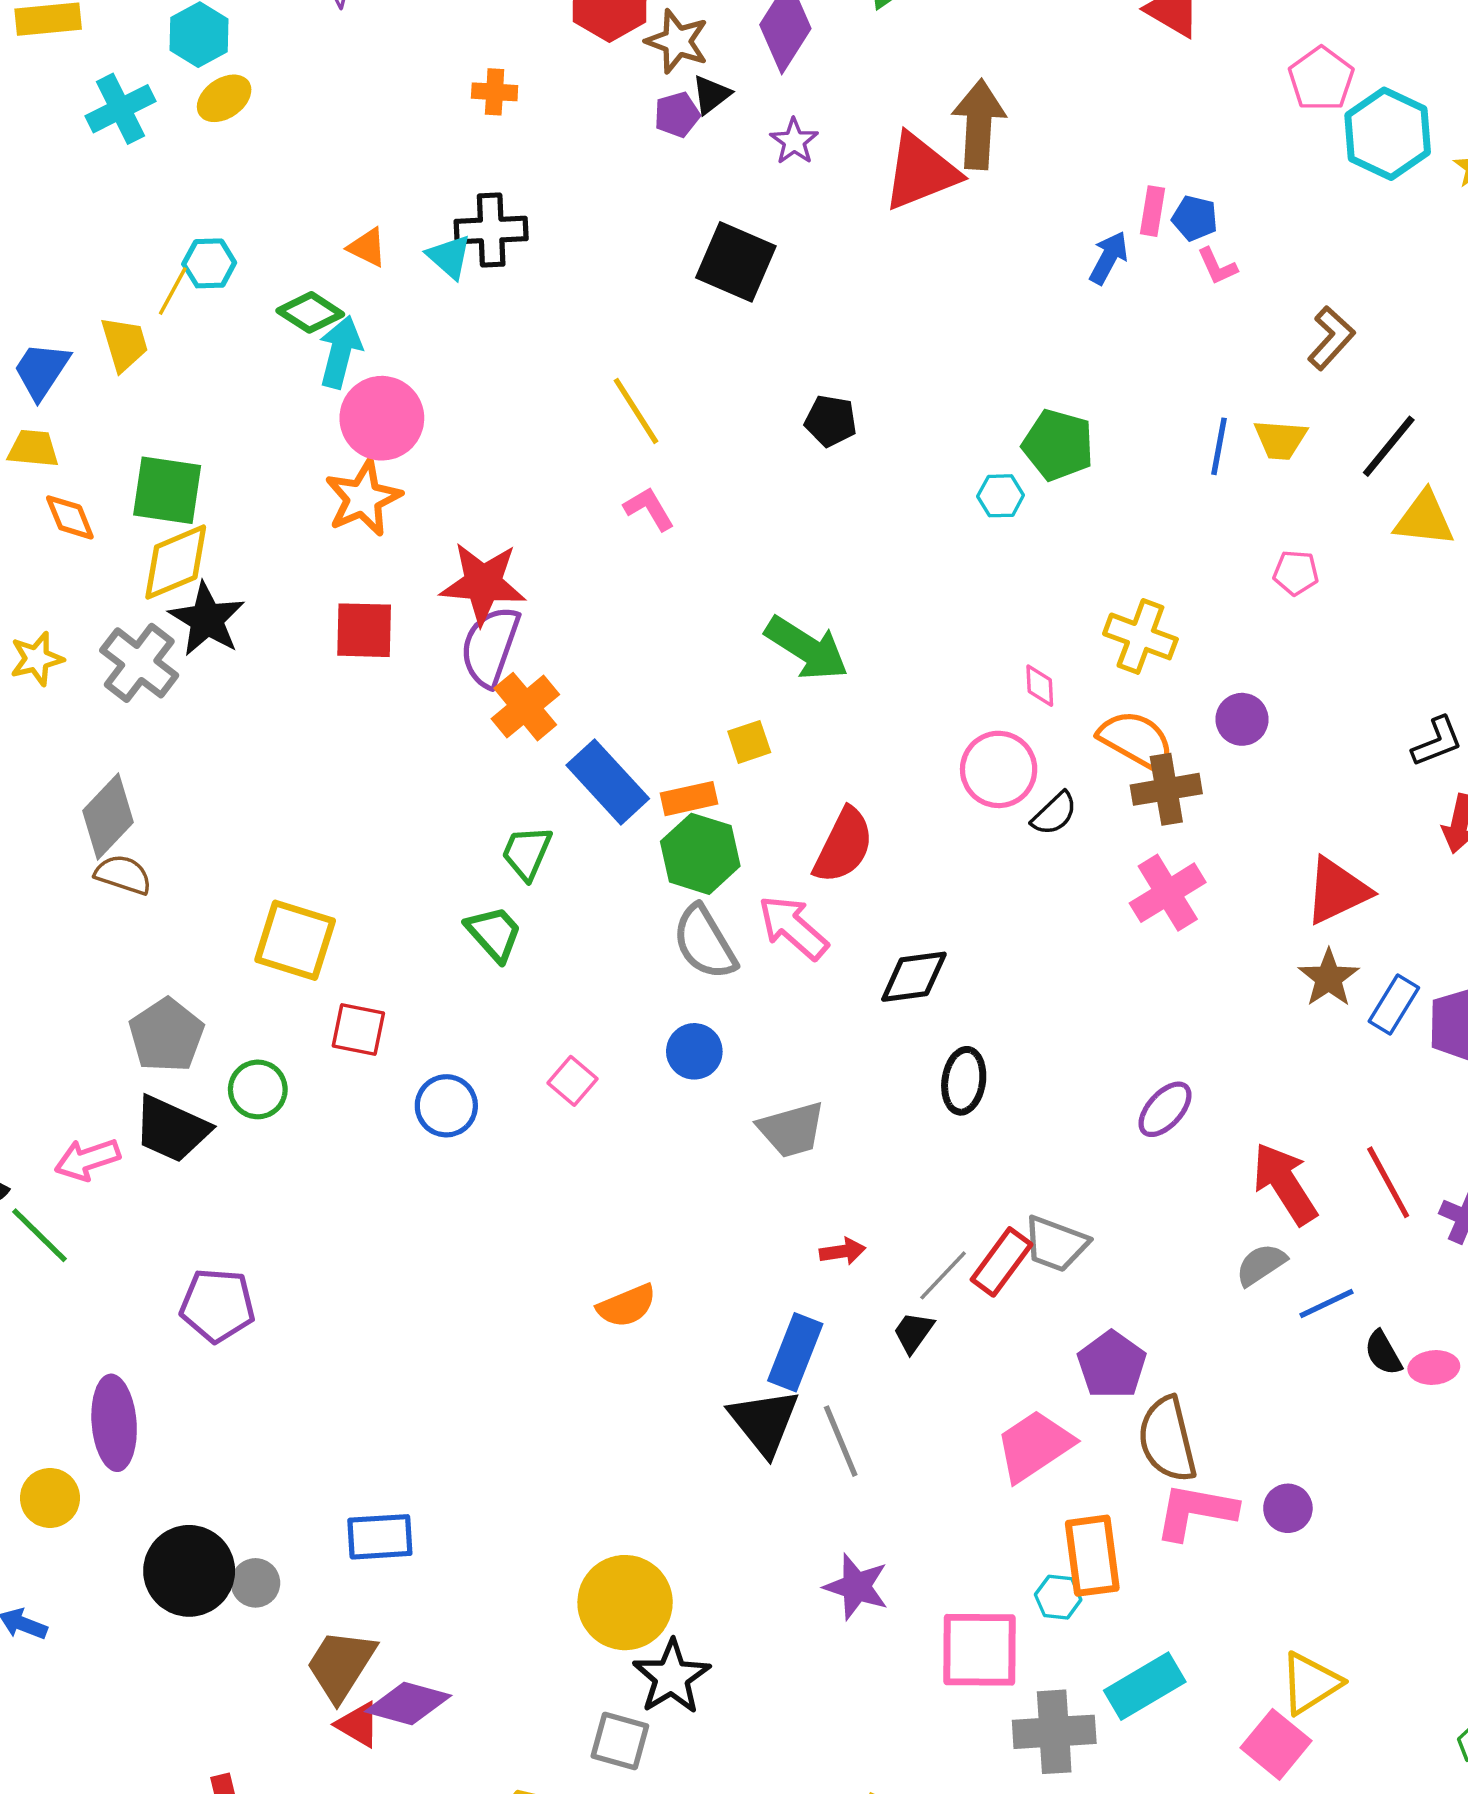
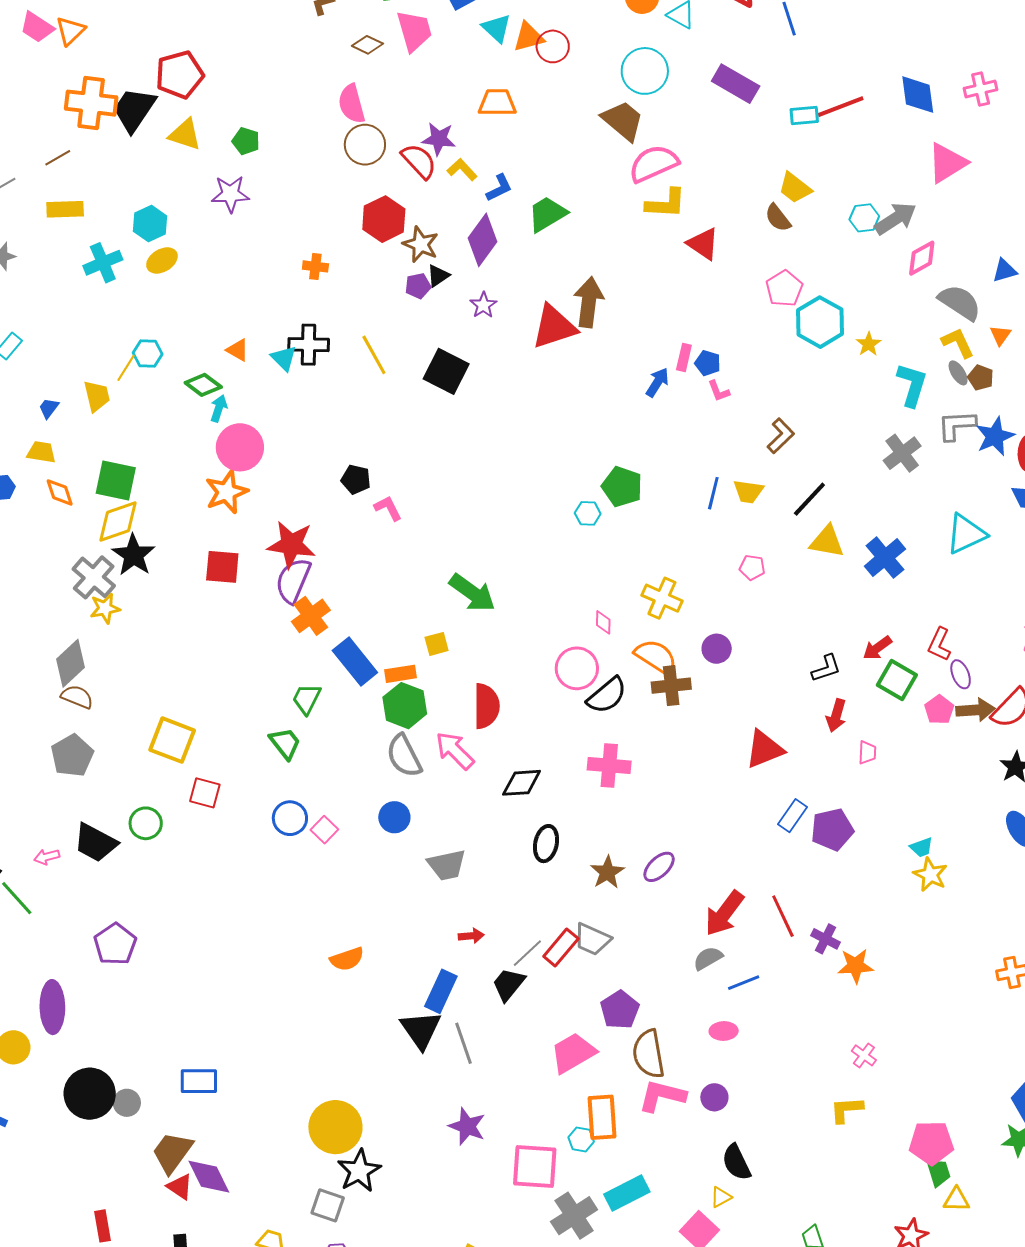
cyan arrow: (340, 352) -> (219, 408), size x0.7
blue trapezoid: (41, 370) -> (49, 408), size x0.6
yellow line: (636, 411) -> (374, 355), moved
black pentagon: (831, 421) -> (356, 479), moved
yellow star: (37, 659) -> (105, 608), moved
black semicircle: (1054, 814) -> (607, 695), size x1.5
red semicircle: (844, 846) -> (486, 706), turned -30
pink cross: (1168, 893) -> (609, 766), moved, turned 33
brown star: (1329, 978) -> (607, 872), moved
gray pentagon: (166, 1035) -> (72, 756), moved
blue circle: (446, 1106) -> (290, 818), moved
pink arrow: (87, 1159) -> (47, 857), size x0.7
red arrow: (1285, 1184) -> (724, 913), turned -114
purple pentagon: (217, 1305) -> (115, 944), turned 30
black trapezoid: (913, 1332) -> (509, 984), size x1.4
black semicircle: (1383, 1353) -> (736, 1162), moved, size x1.4
pink ellipse: (1434, 1368) -> (724, 1031), moved
yellow triangle: (1310, 1683) -> (721, 1197), size x0.6
purple diamond: (408, 1704) -> (209, 1177), turned 45
gray cross: (1054, 1732) -> (574, 1216), turned -33

